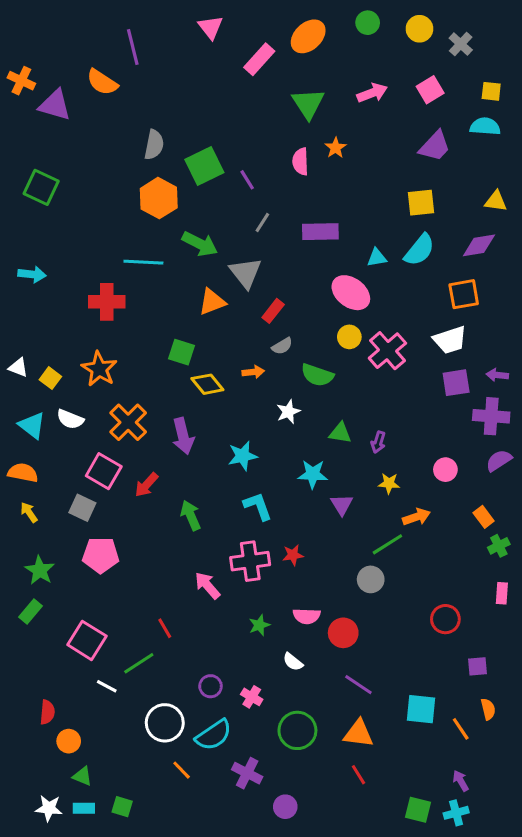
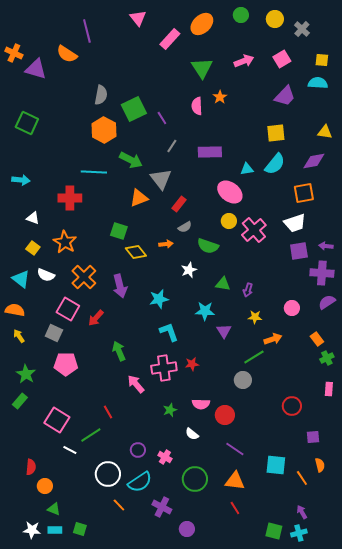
white triangle: (18, 367) -> (33, 218), moved
green arrow: (191, 515) -> (119, 351), moved

